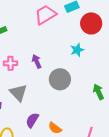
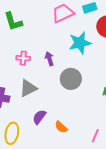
cyan star: (77, 50) -> (80, 43), moved, size x1.6
gray triangle: (18, 93) -> (28, 88), turned 42

